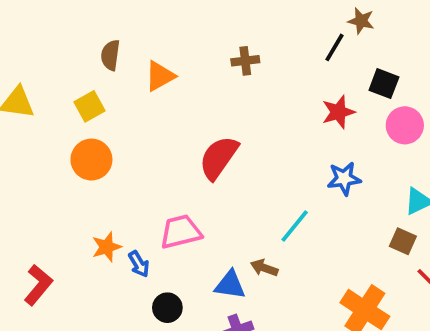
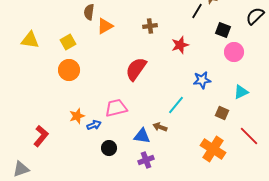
brown semicircle: (110, 55) -> (89, 12), moved
brown cross: (245, 61) -> (150, 26), moved
red star: (338, 112) -> (180, 45), moved
brown square: (403, 241) -> (222, 113), moved
blue arrow: (139, 264) -> (94, 125), turned -80

